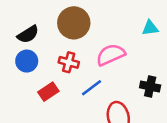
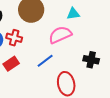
cyan triangle: (150, 28) -> (73, 14), moved
red cross: (69, 62) -> (14, 38), moved

